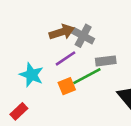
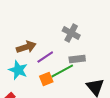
brown arrow: (62, 32) -> (26, 47), moved
gray cross: (83, 36) -> (71, 33), moved

